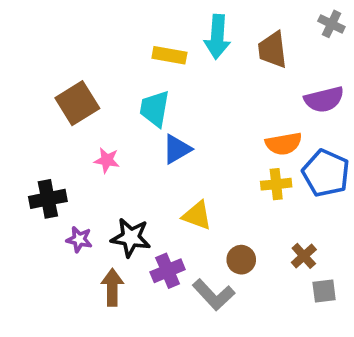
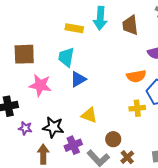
brown square: (77, 103) -> (24, 54), turned 30
pink star: (107, 160) -> (40, 85), size x1.6
yellow cross: (276, 184) -> (137, 108), moved
brown cross: (304, 256) -> (127, 157), moved

